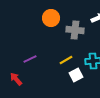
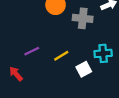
yellow line: (66, 60) -> (61, 56), moved

